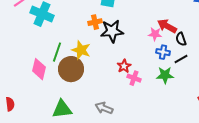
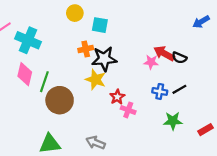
black semicircle: (181, 39) -> (179, 58), moved, turned -48
yellow star: (81, 50) -> (96, 79), moved
blue cross: (163, 52) -> (160, 91), moved
pink diamond: (39, 69) -> (25, 74), moved
green star: (165, 75) -> (173, 121), moved

